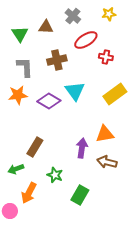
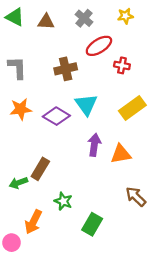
brown triangle: (46, 27) -> (46, 22), moved
green triangle: (20, 34) -> (15, 17), moved, turned -30
gray L-shape: (25, 67) -> (17, 68), moved
purple arrow: (82, 148) -> (94, 145), moved
brown arrow: (107, 162) -> (136, 197), moved, turned 30
green arrow: (16, 169) -> (18, 183), moved

